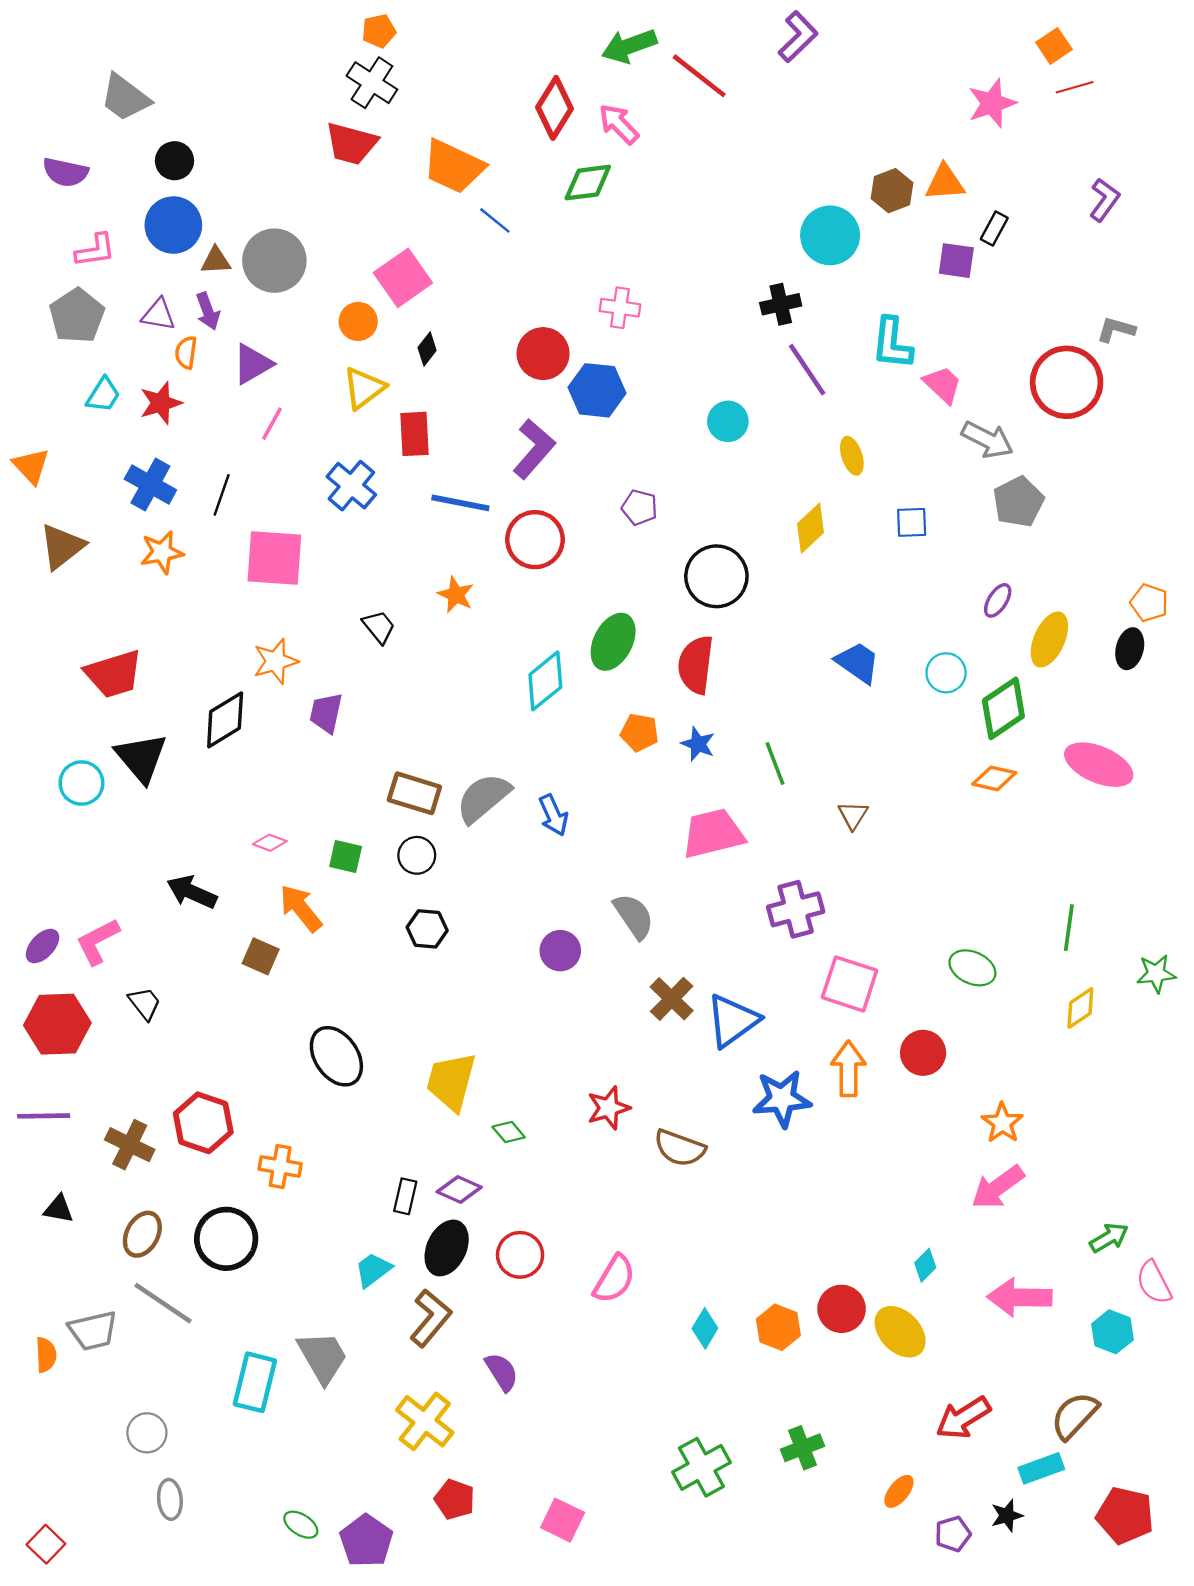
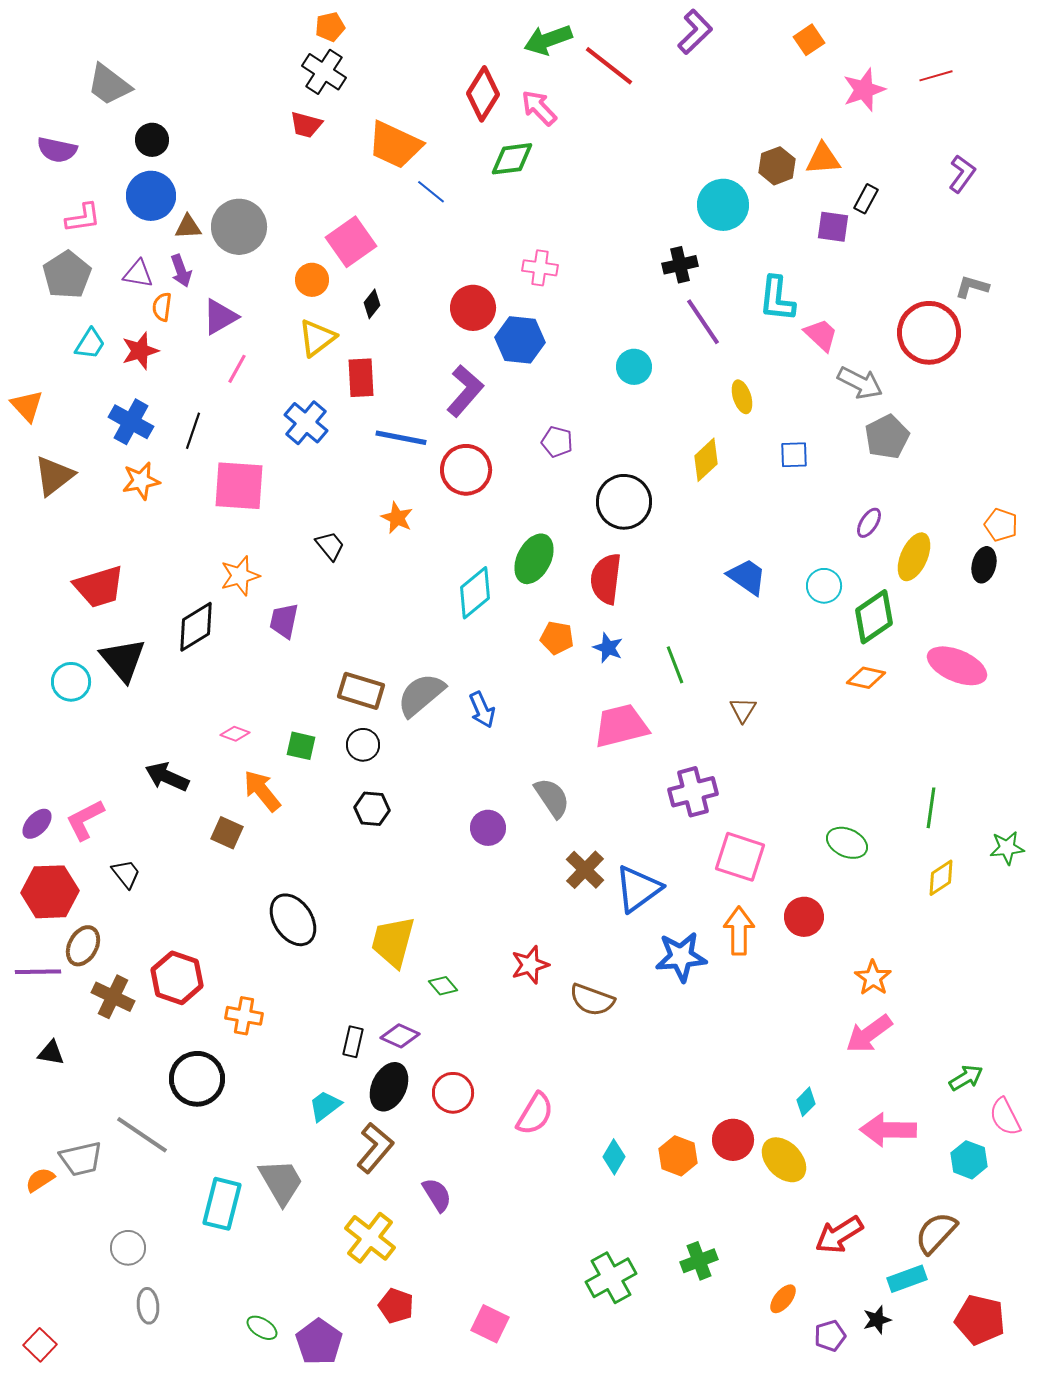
orange square: (1054, 46) -> (809, 40), moved
red trapezoid: (351, 144) -> (306, 125), size x0.7
brown ellipse: (142, 1234) -> (83, 946), moved
orange semicircle: (46, 1355) -> (40, 1180), turned -120

